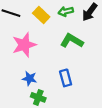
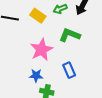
pink star: (24, 45) -> (41, 50), moved

